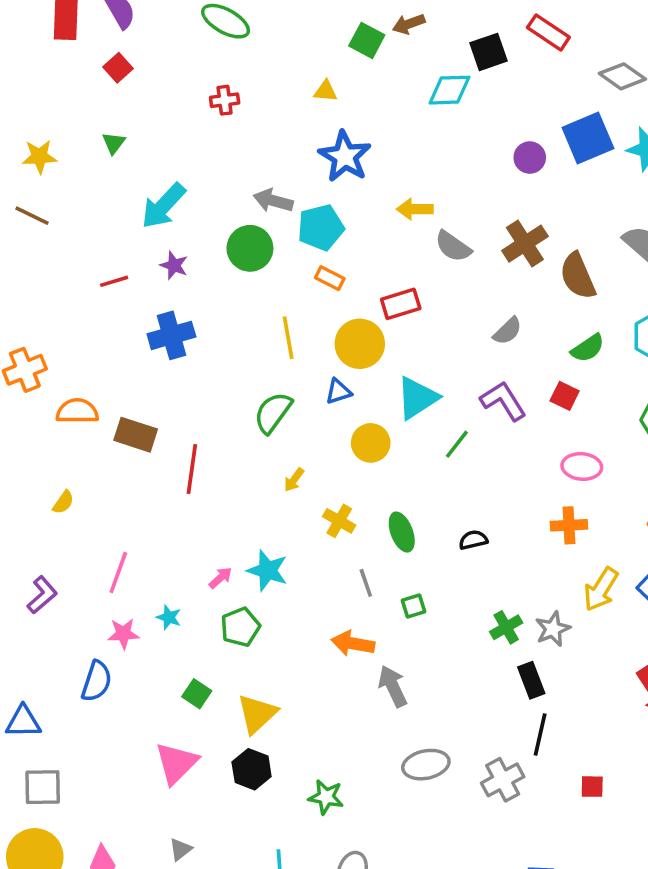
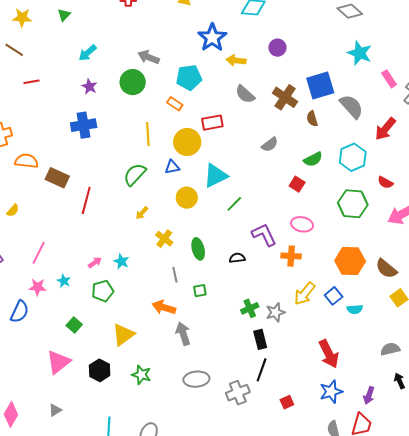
blue square: (588, 138) -> (320, 85), moved
blue star: (345, 156) -> (212, 38), moved
purple circle: (530, 158) -> (277, 48), moved
cyan arrow: (163, 206) -> (87, 53), size x0.7
yellow arrow: (415, 209) -> (236, 60), moved
cyan pentagon: (321, 227) -> (189, 78), moved
brown cross: (525, 244) -> (285, 97), turned -30
brown semicircle: (578, 276) -> (312, 119), size x0.6
red line: (114, 281) -> (31, 82), moved
purple L-shape: (503, 401) -> (264, 235), moved
cyan star: (267, 570) -> (121, 261), size x0.7
yellow triangle: (257, 714) -> (123, 335), moved
red square: (592, 787) -> (287, 402), turned -32
green star: (326, 797) -> (141, 375), moved

